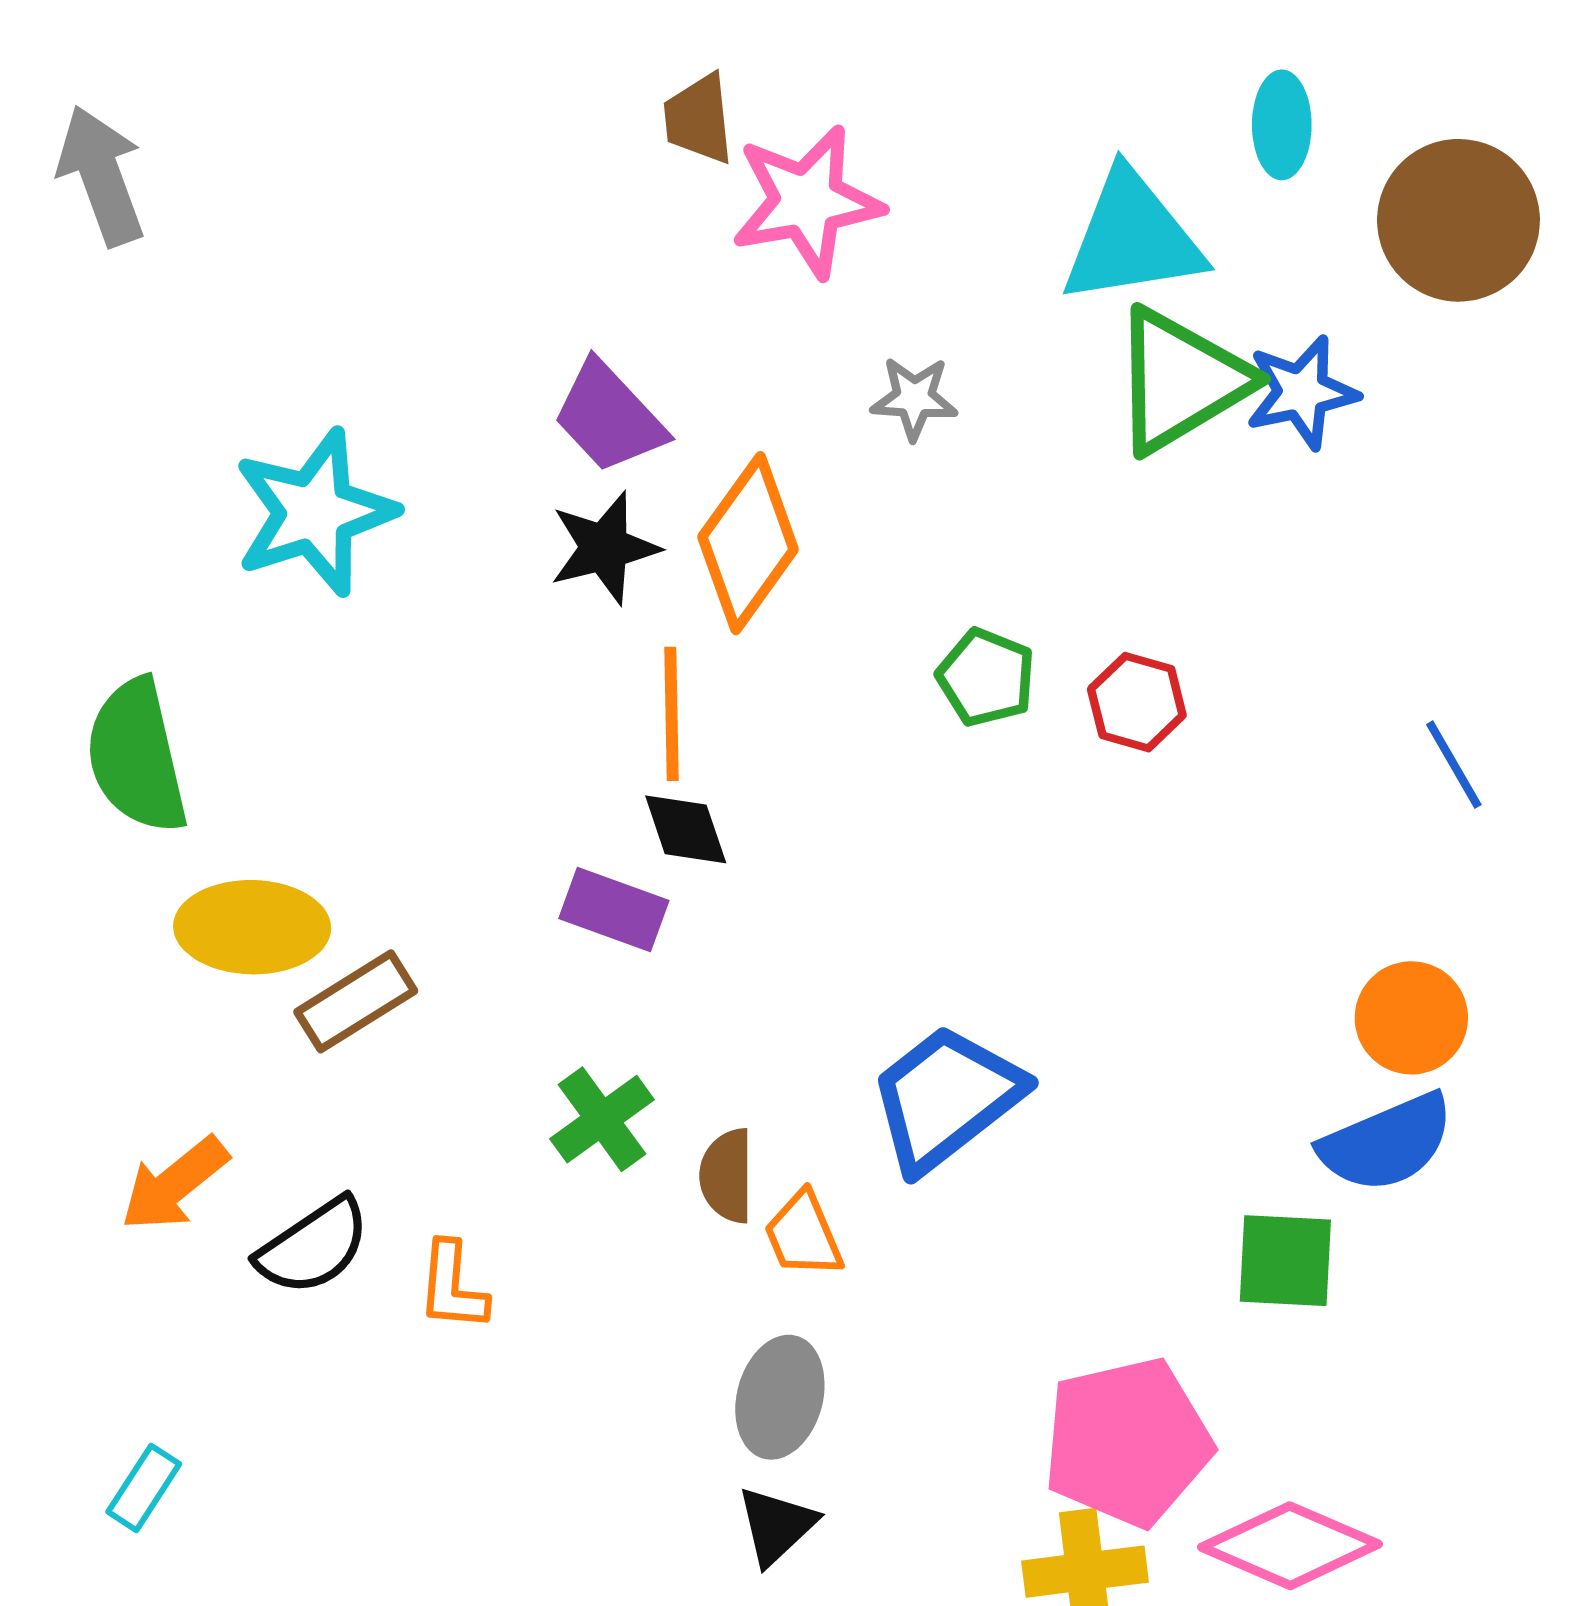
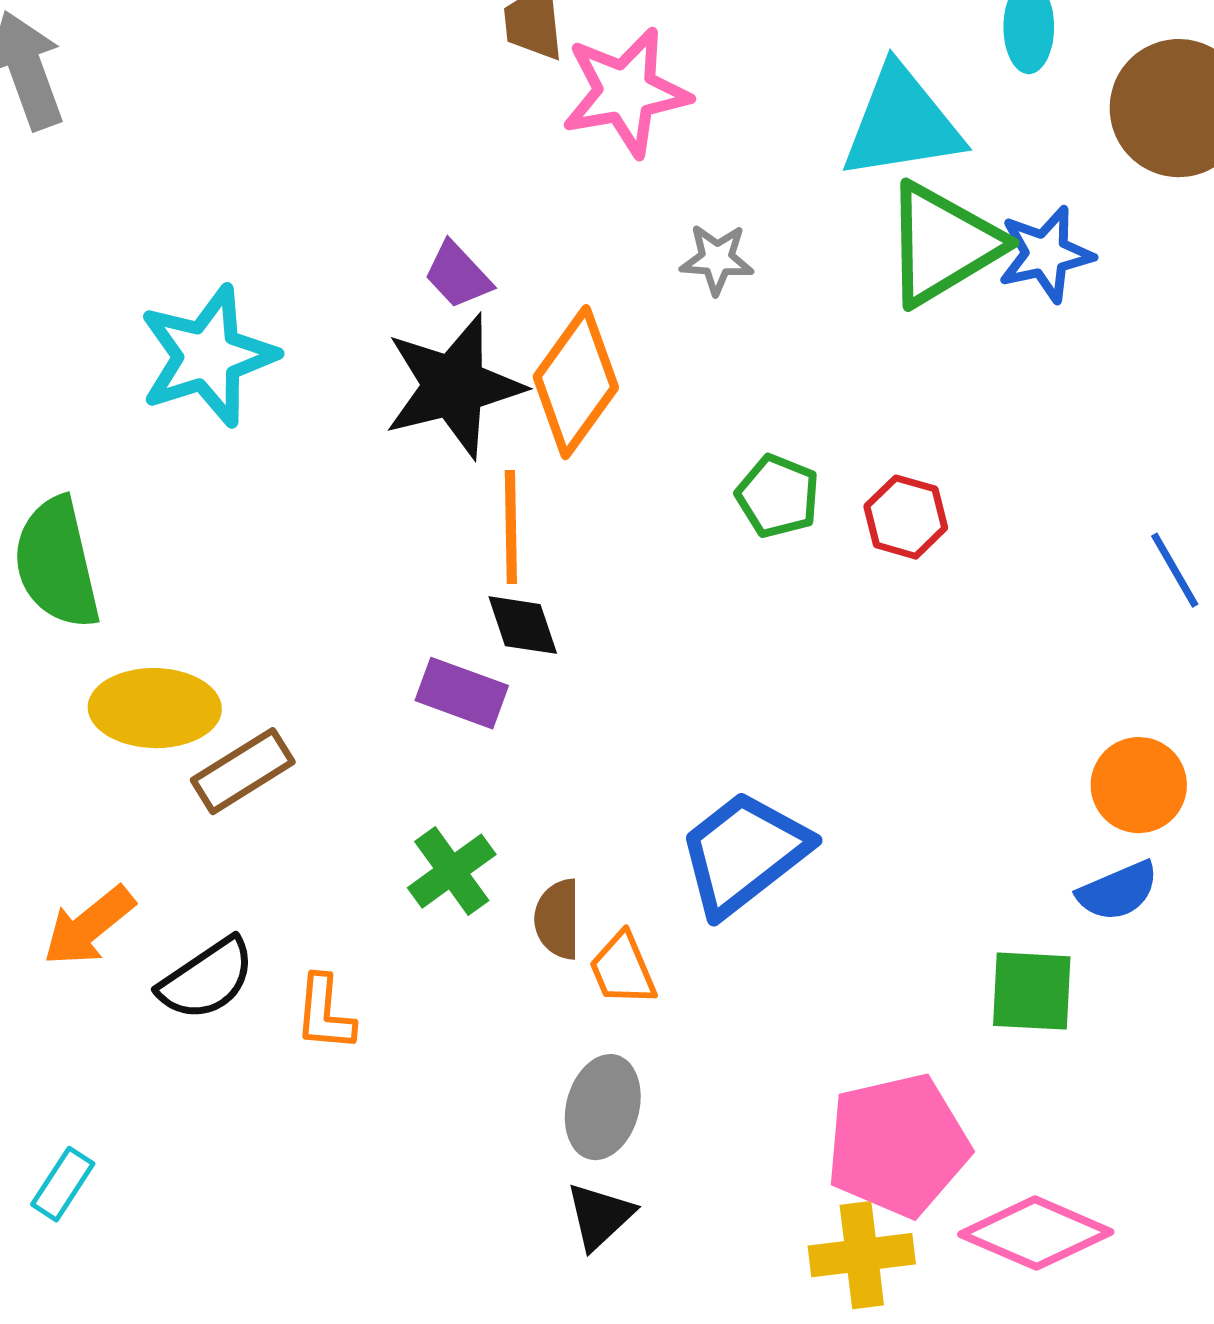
purple trapezoid: (609, 417) -> (458, 275), size x0.7
black star: (604, 548) -> (454, 386), size x1.5
blue semicircle: (1387, 1143) -> (1118, 891), size x0.7

